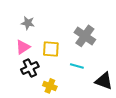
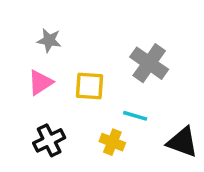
black cross: (30, 68) -> (49, 140), moved
yellow cross: (50, 86) -> (112, 142), moved

